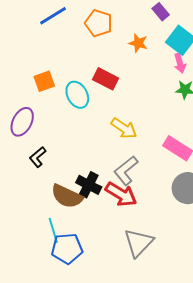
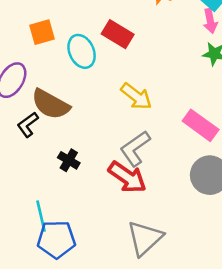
black cross: (89, 185) -> (69, 160), moved, size x0.7
brown semicircle: (67, 196) -> (51, 104), moved

